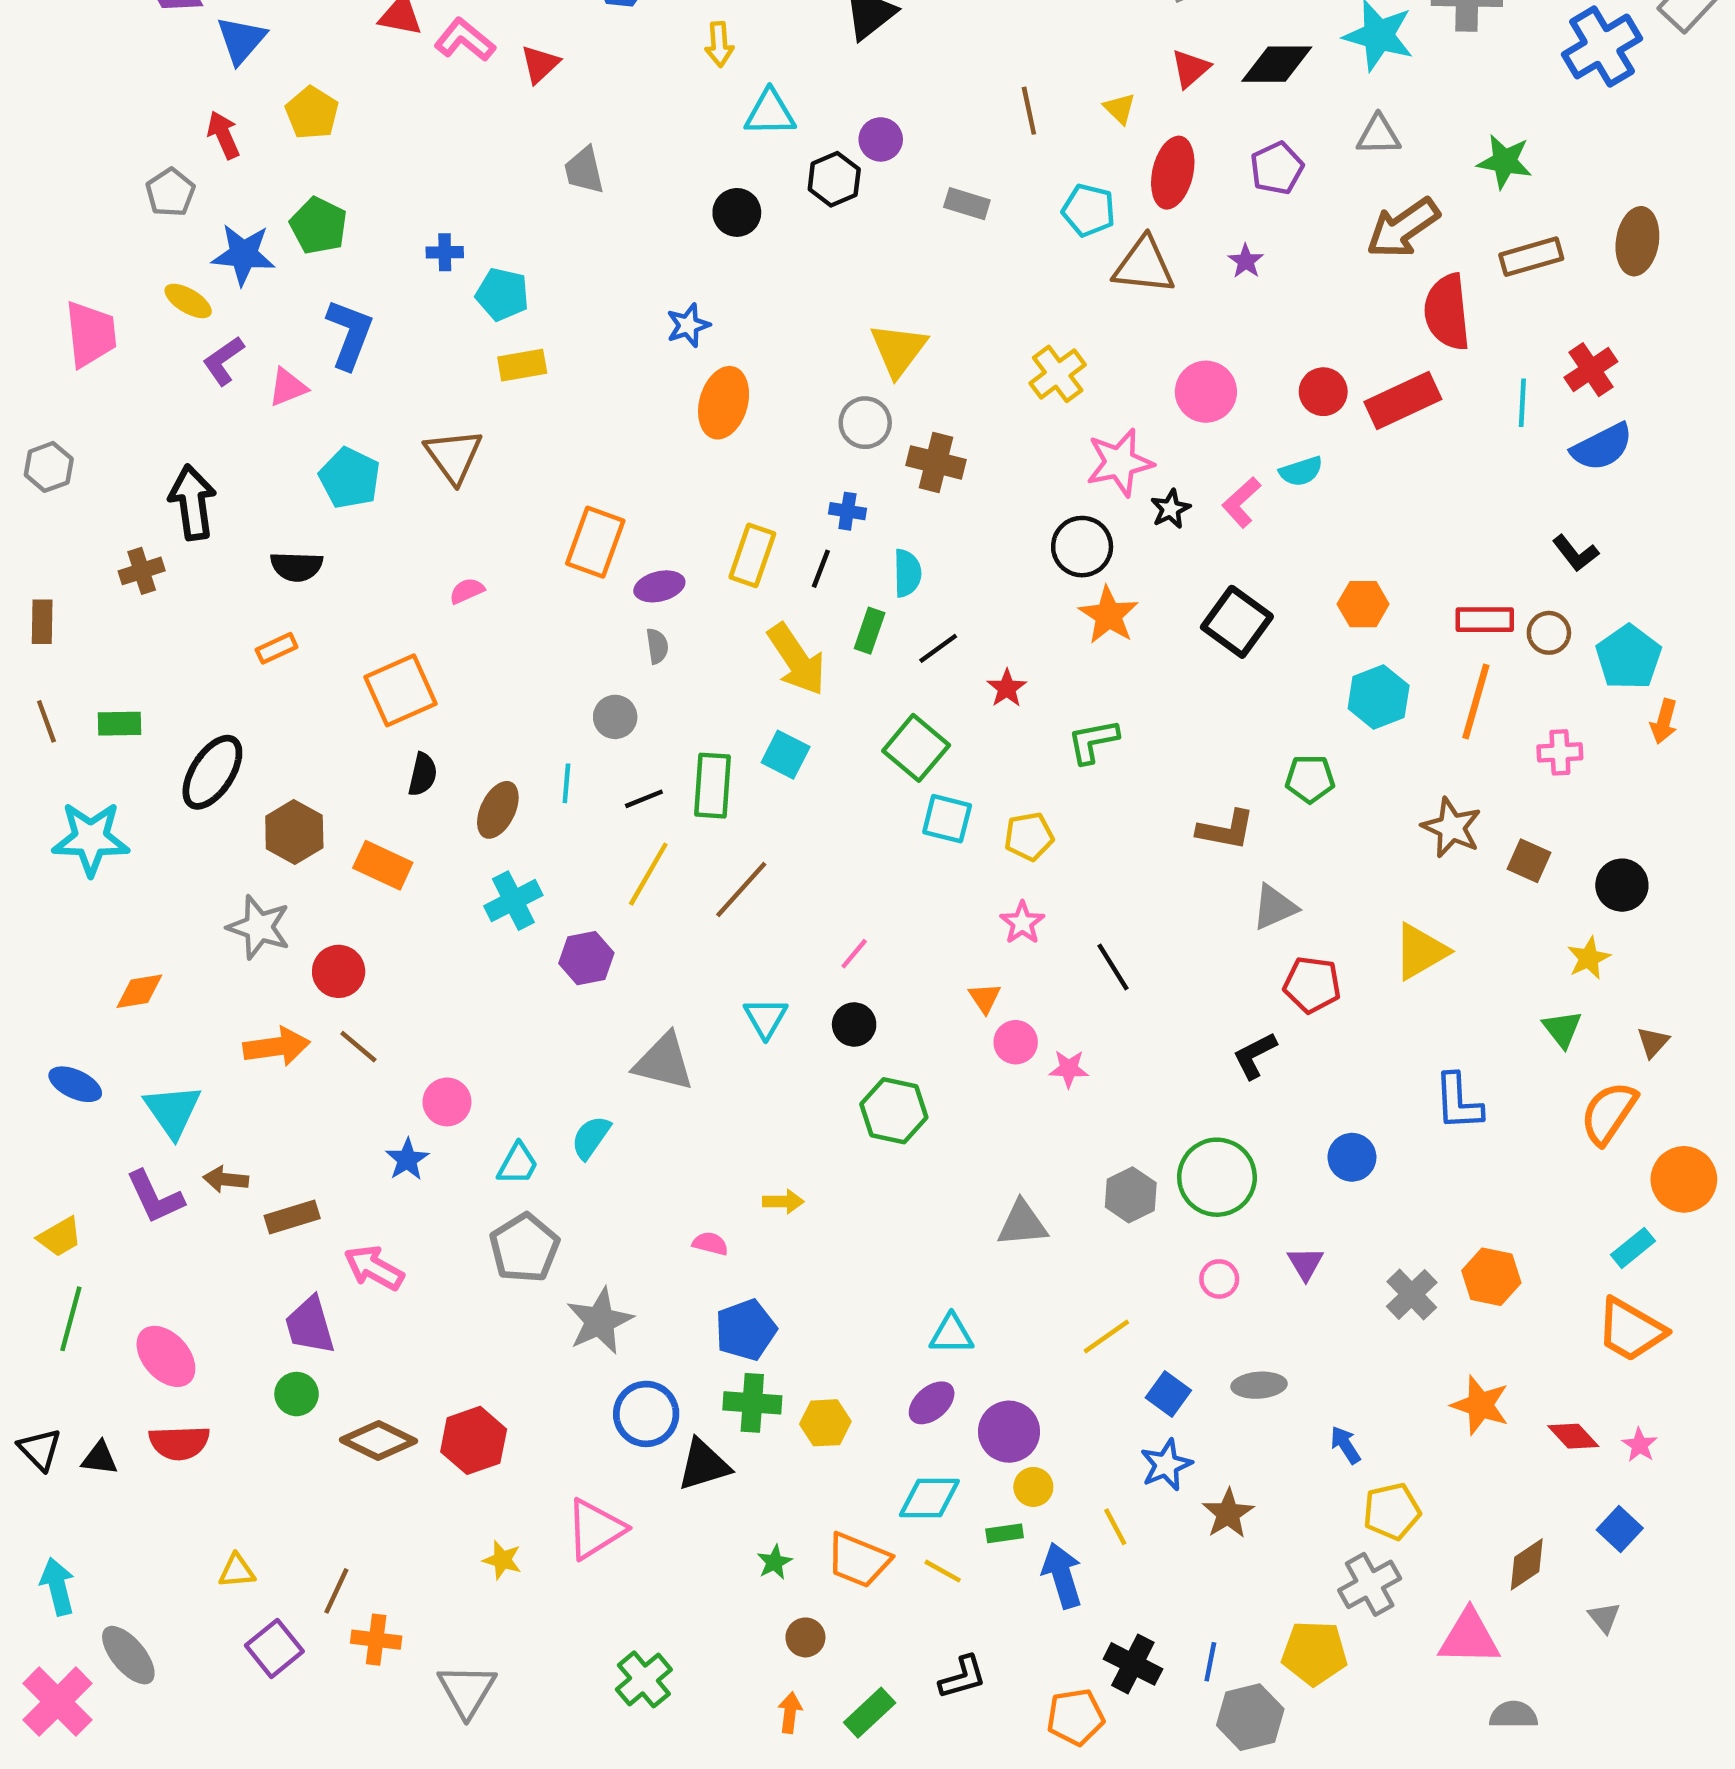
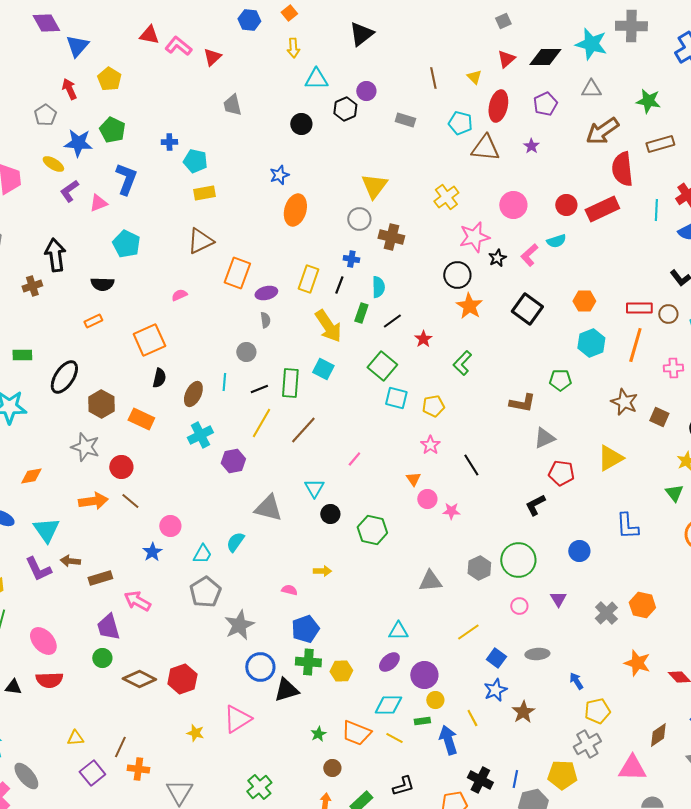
brown triangle: (454, 456) -> (200, 241), moved, turned 40
green L-shape: (1093, 741) -> (462, 363), turned -35
black circle: (854, 1024) -> (330, 514), moved

